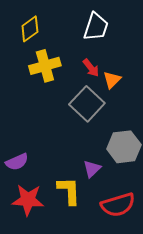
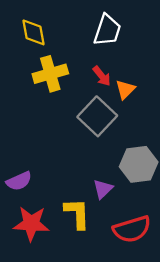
yellow diamond: (30, 29) -> (34, 32), turned -64

